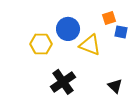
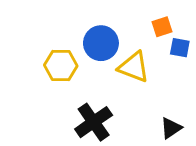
black triangle: (115, 86) -> (171, 128), turned 42

